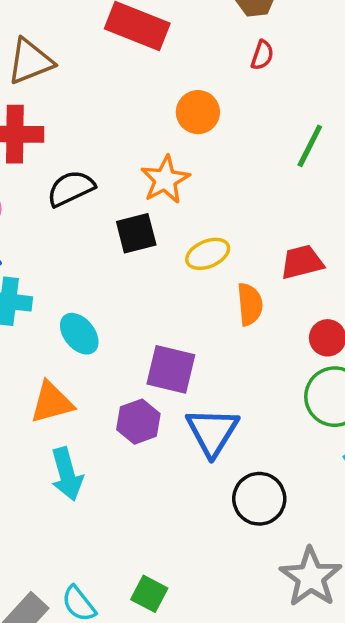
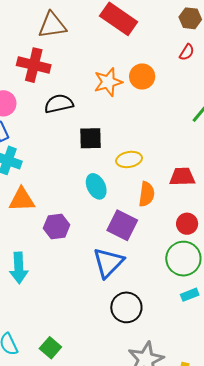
orange star: (165, 180) -> (108, 82), moved
cyan ellipse: (79, 334) -> (96, 186), moved
purple square: (171, 369) -> (122, 225), moved
orange triangle: (52, 402) -> (22, 200), moved
purple hexagon: (138, 422) -> (57, 226), moved

